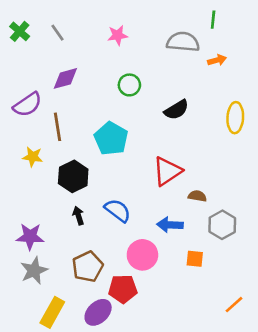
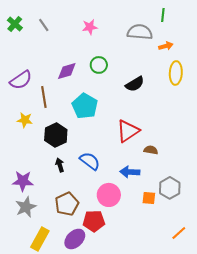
purple diamond: (65, 78) -> (67, 71), moved
yellow ellipse: (235, 118) -> (176, 73), moved
gray hexagon: (222, 225) -> (170, 188), moved

